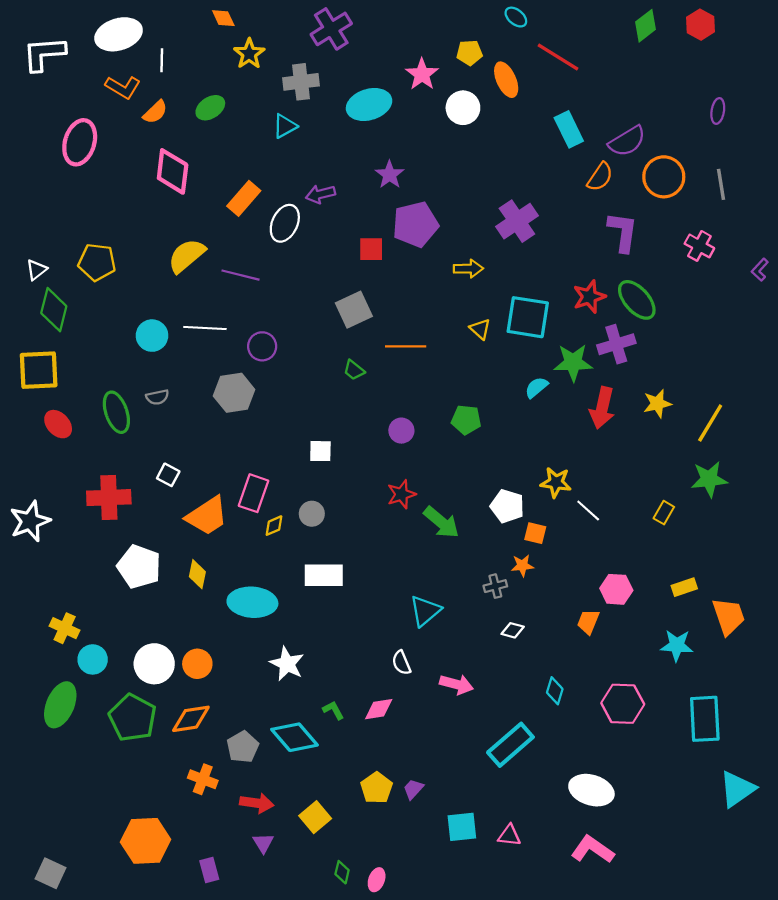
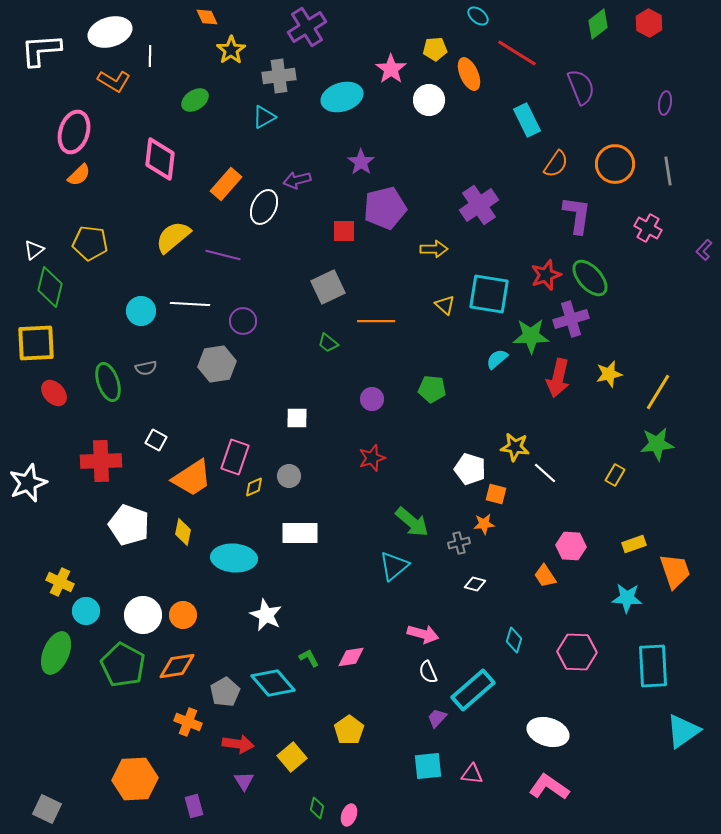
orange semicircle: (155, 112) -> (79, 175), moved
purple semicircle: (627, 141) -> (581, 87), moved, turned -81
green arrow: (441, 522) -> (412, 522), moved
orange trapezoid: (588, 622) -> (545, 576), turned -55
white semicircle: (401, 663) -> (428, 672), moved
purple trapezoid: (413, 789) -> (437, 718), moved

